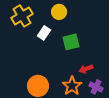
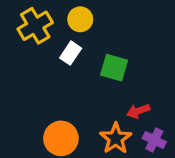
yellow circle: (59, 12) -> (80, 19), moved
green square: (71, 42) -> (114, 68), turned 30

